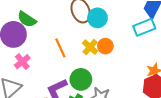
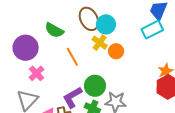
green semicircle: (27, 19) -> (54, 30), moved
yellow cross: (90, 47) -> (100, 43), moved

